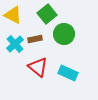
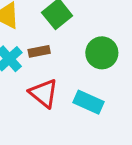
green circle: (64, 34) -> (102, 53), moved

